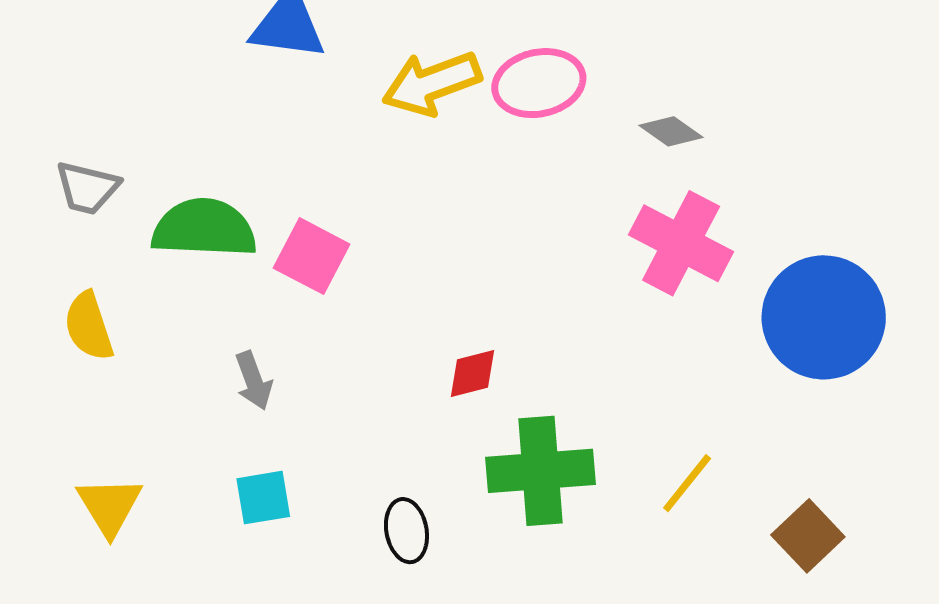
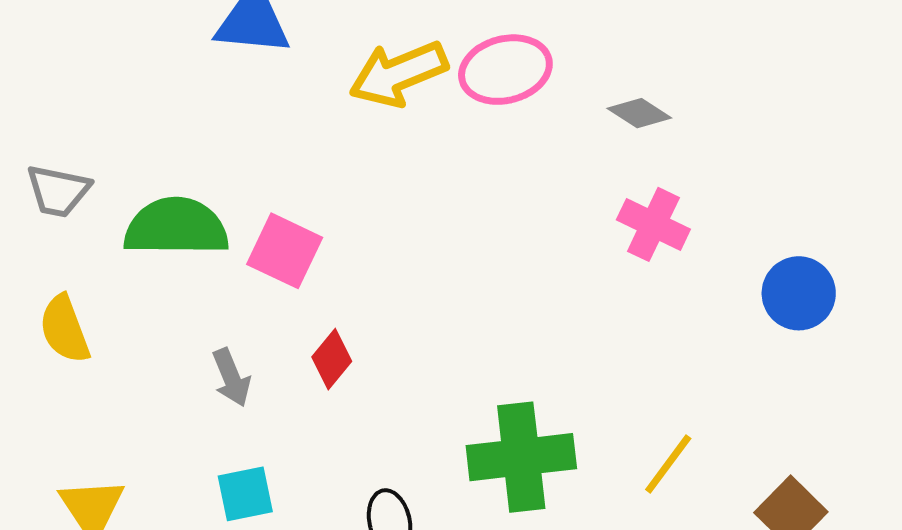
pink cross: (681, 243) -> (653, 224), size x0.7
blue circle: (824, 317) -> (799, 293), size x0.6
red diamond: (472, 373) -> (332, 359), moved, turned -34

